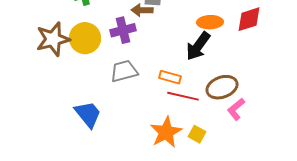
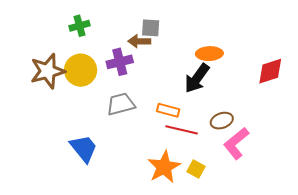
red diamond: (249, 19) -> (270, 71), moved
brown ellipse: (222, 87) -> (222, 121), size x0.7
pink L-shape: (236, 109) -> (236, 143), size x1.4

